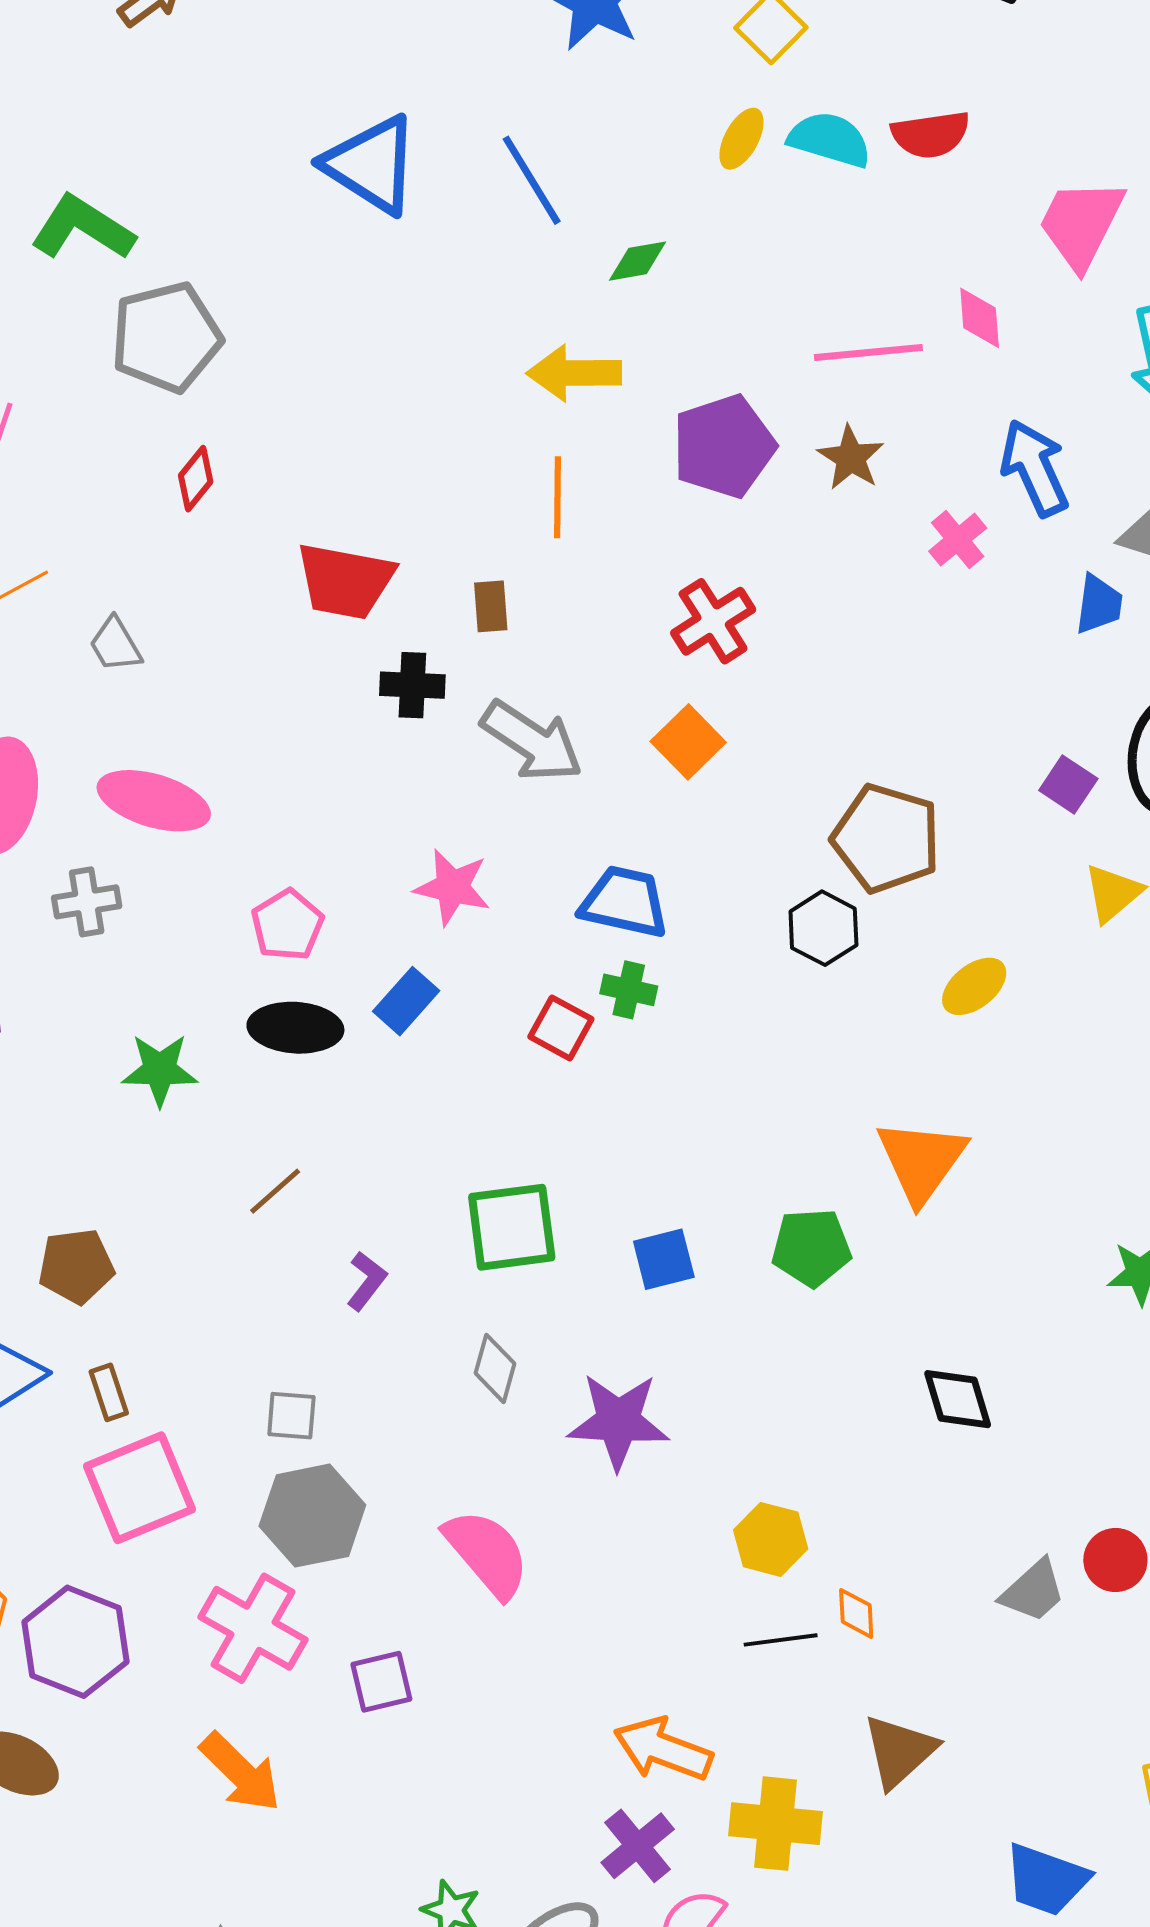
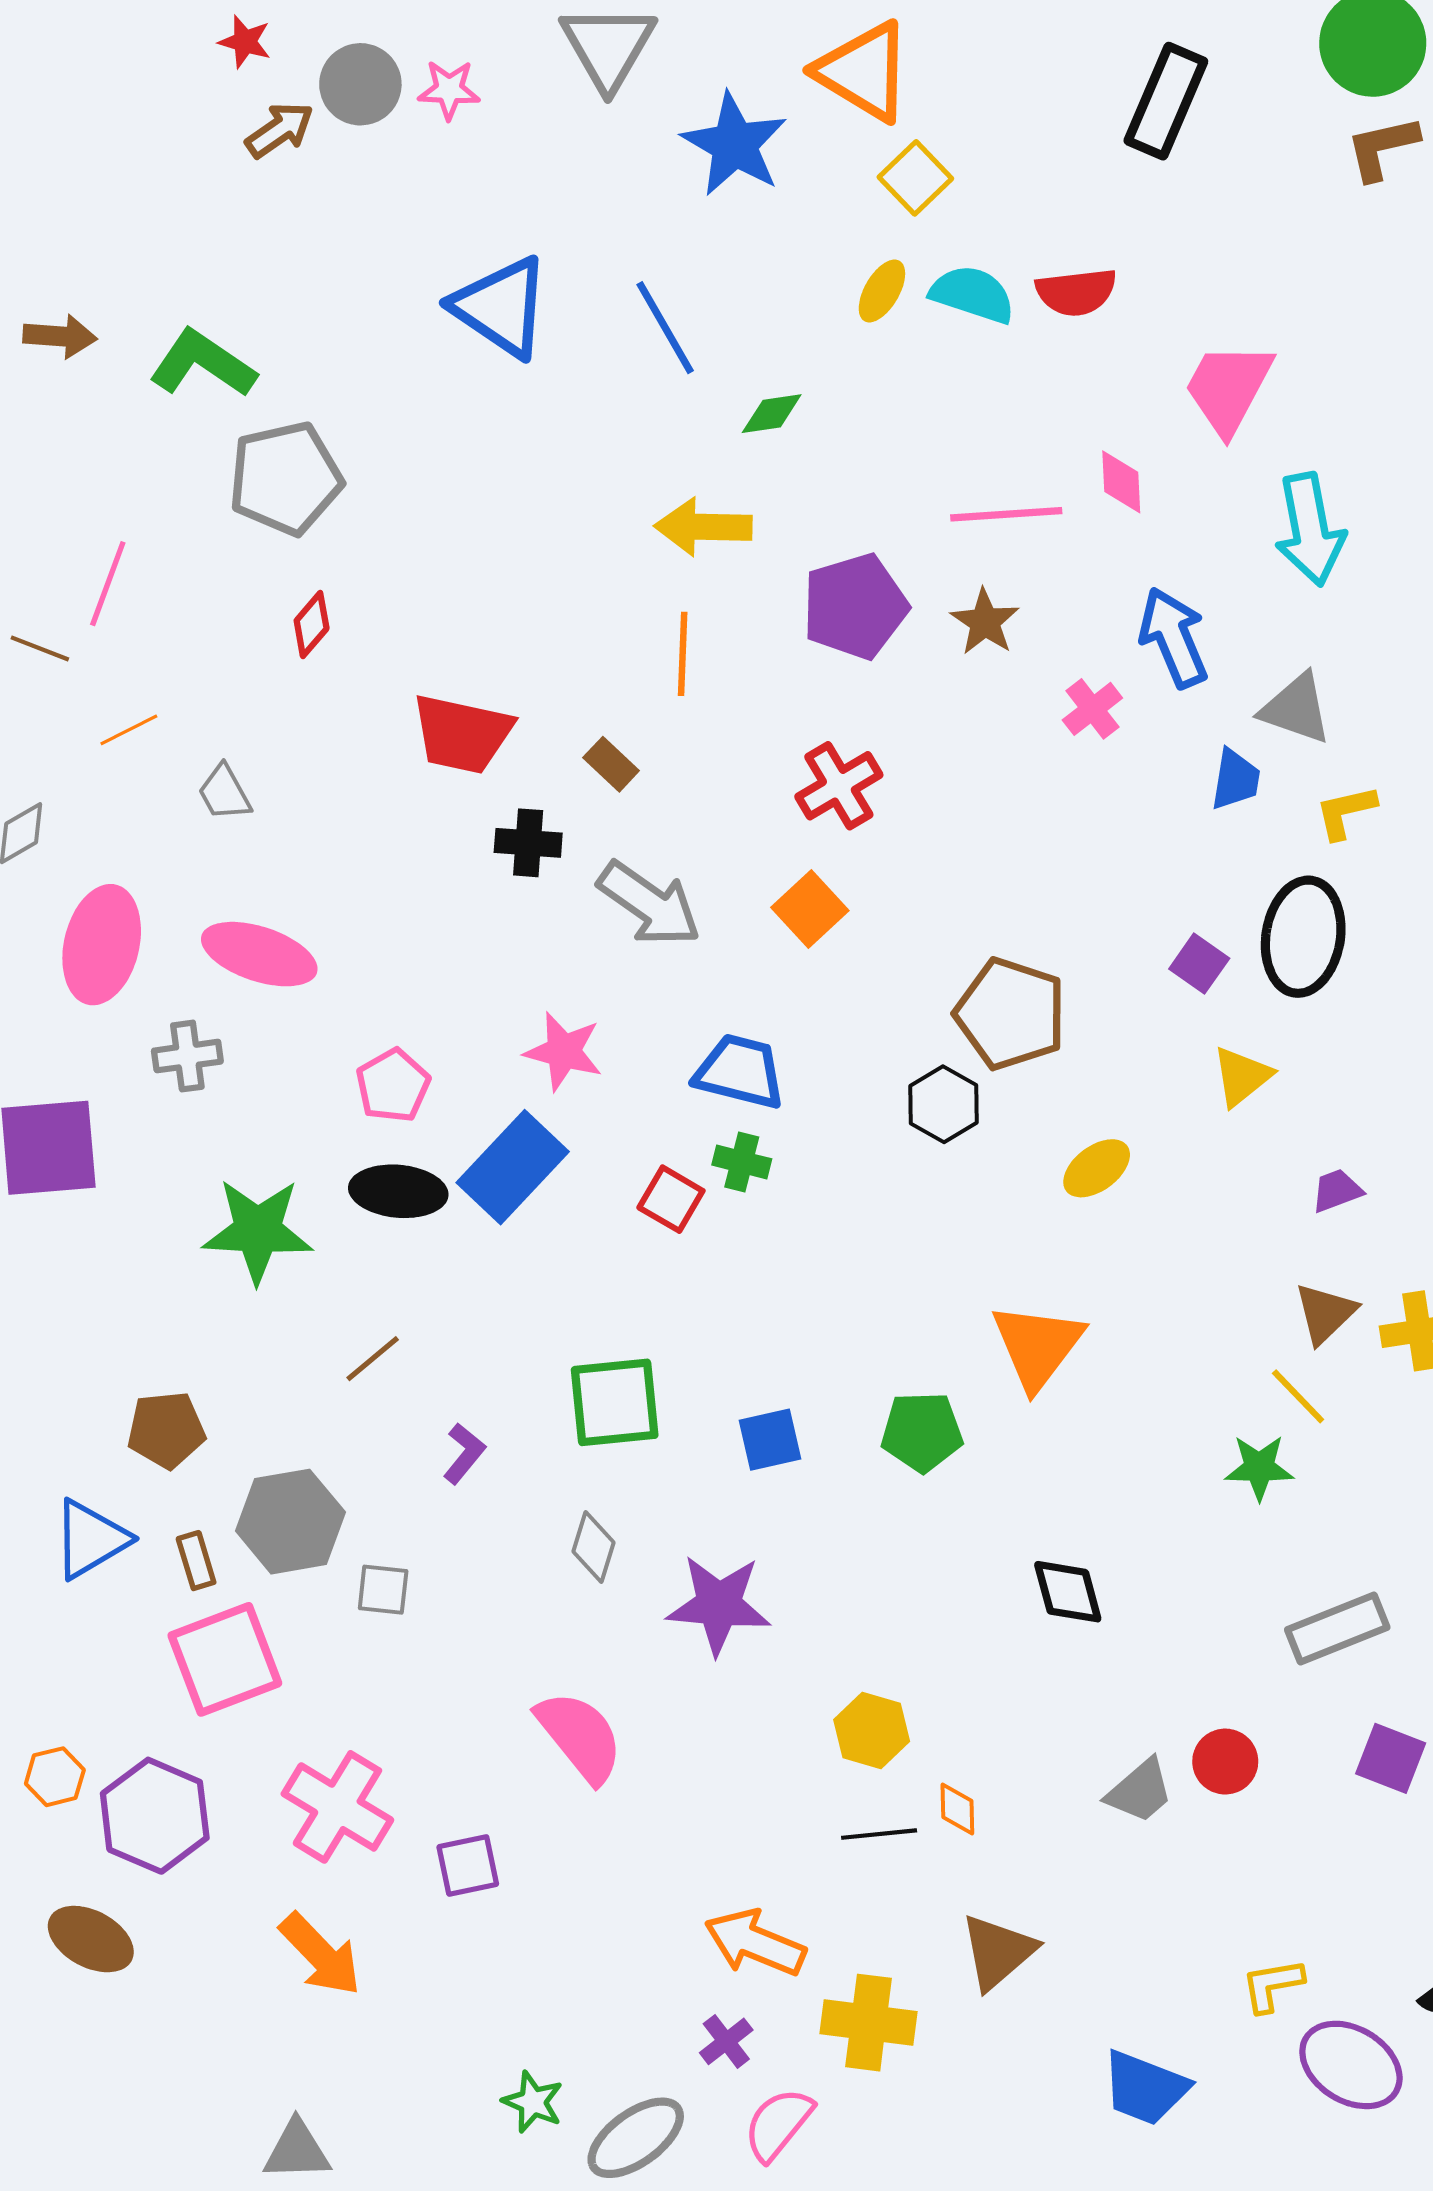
brown rectangle: (491, 606) -> (611, 764), turned -44
blue rectangle: (406, 1001) -> (513, 1167), size x1.6
green star: (160, 1070) -> (258, 1231), size x1.4
gray hexagon: (312, 1516) -> (290, 1522), moved
purple cross: (638, 1846) -> (726, 2041), size x0.7

